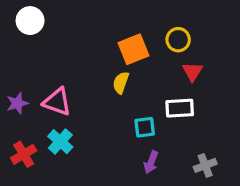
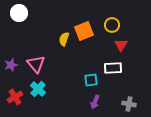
yellow semicircle: (121, 83) -> (64, 39), moved
pink triangle: (57, 102) -> (36, 64), turned 30
gray cross: (205, 165) -> (129, 104), turned 32

